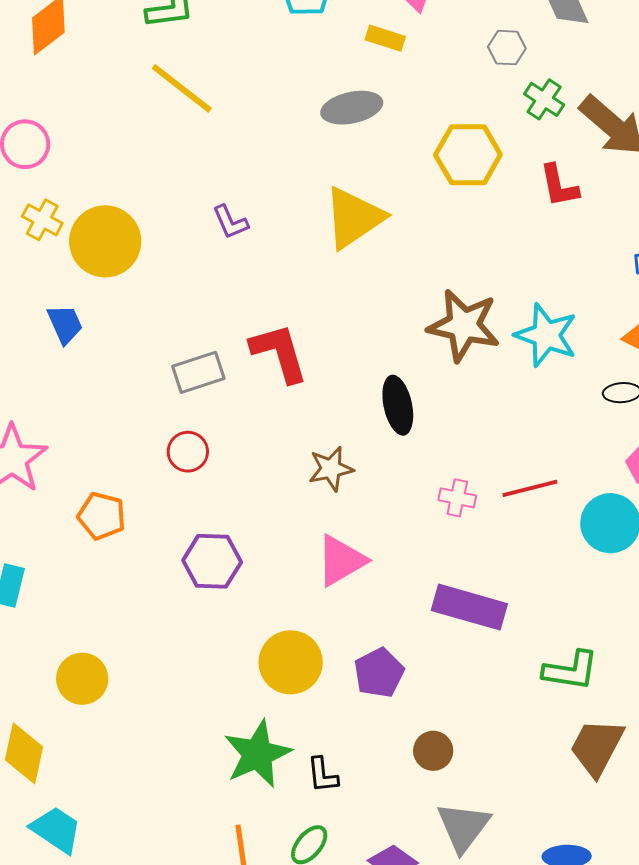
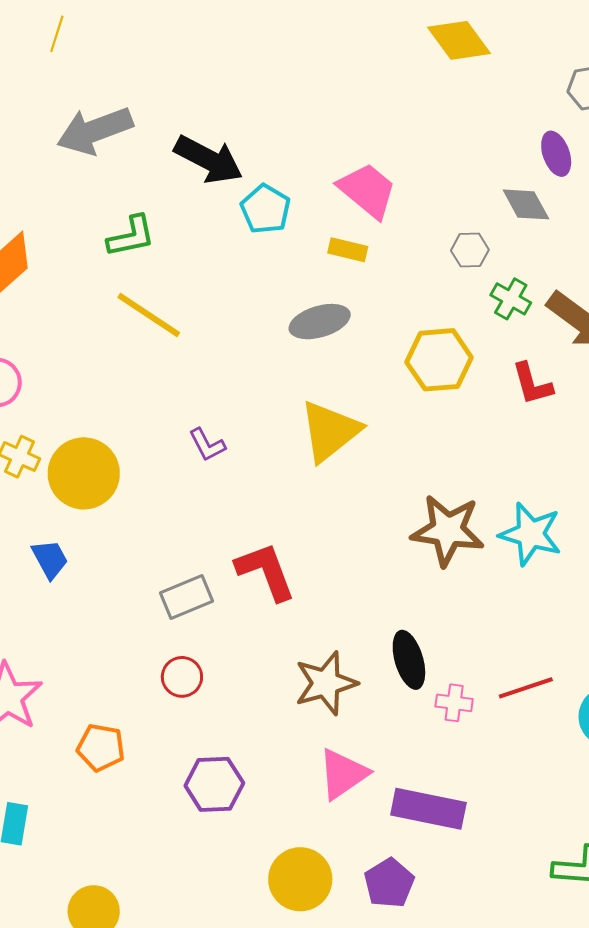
black ellipse: (398, 405) -> (409, 660), moved
brown star: (331, 469) -> (326, 683), size x1.4
purple rectangle: (469, 607) -> (428, 809), moved

